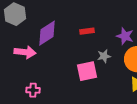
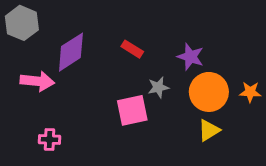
red rectangle: (87, 31) -> (132, 49), turned 40

